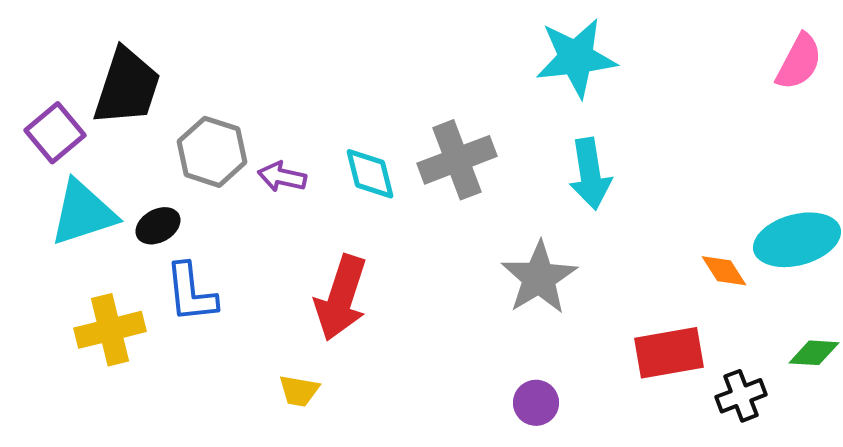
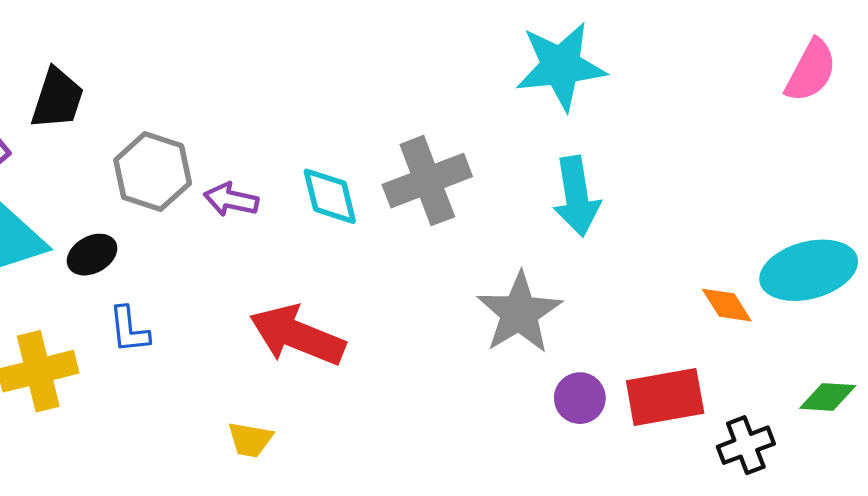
black trapezoid: (127, 87) -> (57, 99), size x0.7
blue L-shape: (191, 293) -> (129, 330), size x0.7
red arrow: (341, 298) -> (297, 335), turned 94
purple circle: (536, 403) -> (580, 398), moved

